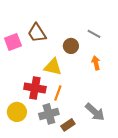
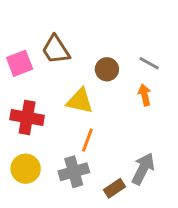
gray line: (94, 34) -> (149, 63), moved
red cross: (35, 88) -> (27, 117), moved
gray arrow: (95, 112) -> (143, 169), turned -105
brown rectangle: (68, 125) -> (114, 188), moved

